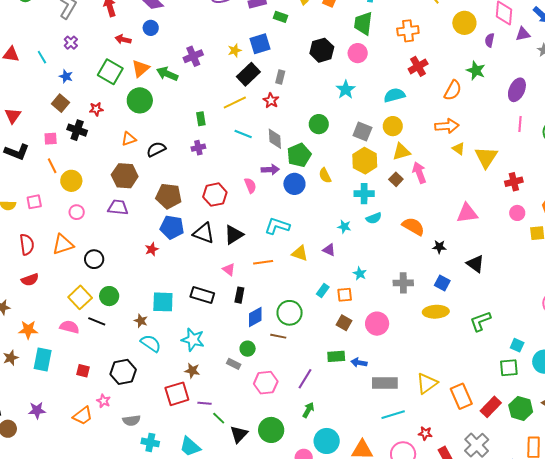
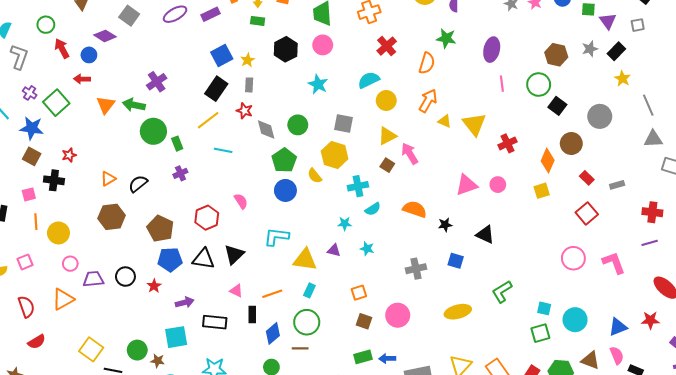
green rectangle: (280, 17) -> (258, 21), moved
blue circle: (151, 28) -> (89, 55), moved
yellow star: (235, 50) -> (248, 60), moved
green square: (110, 72) -> (56, 103), moved, turned 30
blue star: (66, 76) -> (32, 128), size x1.6
green circle: (140, 100) -> (153, 131), moved
yellow circle: (393, 126) -> (386, 100), moved
orange arrow: (447, 126) -> (428, 101), turned -45
gray diamond: (275, 139) -> (266, 130), moved
yellow hexagon: (365, 161) -> (335, 155), moved
orange line: (52, 166) -> (36, 222), turned 35
purple arrow: (270, 170) -> (185, 302), moved
brown pentagon: (169, 196) -> (160, 229), turned 30
purple trapezoid: (118, 207) -> (93, 279), moved
pink circle: (517, 213) -> (498, 185), moved
yellow triangle: (300, 253) -> (305, 260), size x1.4
black circle: (94, 259) -> (125, 277), moved
orange line: (263, 262) -> (272, 294), moved
cyan star: (360, 274) -> (367, 249), moved
cyan rectangle: (323, 291) -> (309, 290), moved
green circle: (109, 296) -> (137, 350), moved
yellow ellipse: (436, 312) -> (458, 312), moved

